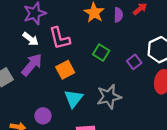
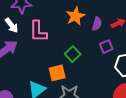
purple square: (134, 62) -> (106, 47), moved
orange square: (65, 70) -> (57, 73), moved

